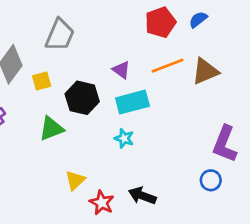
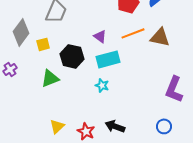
brown triangle: (205, 71) -> (160, 37), turned 35
yellow triangle: (75, 180) -> (57, 126), moved
blue circle: (211, 180) -> (164, 126), moved

